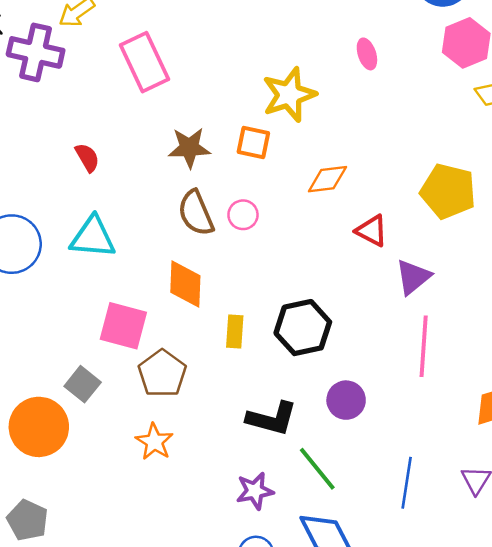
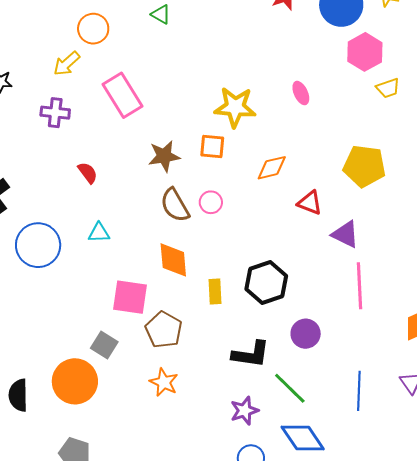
purple cross: (36, 52) -> (55, 113), moved, size x0.7
pink ellipse: (367, 54) -> (301, 93), moved
yellow star: (289, 95) -> (235, 107), turned 30
cyan triangle: (93, 237) -> (99, 233), size x0.6
purple triangle: (413, 277) -> (345, 234), turned -48

